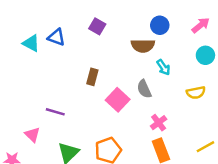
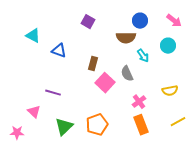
pink arrow: (201, 25) -> (174, 21), turned 77
blue triangle: (56, 37) -> (59, 51), moved
cyan circle: (205, 55) -> (168, 46), moved
brown rectangle: (92, 77) -> (93, 64), moved
yellow semicircle: (196, 93) -> (170, 91), moved

